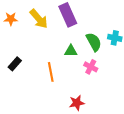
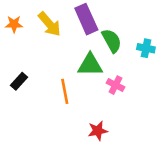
green semicircle: (94, 42) -> (112, 41), moved
green triangle: (71, 51) -> (90, 65), size x1.5

